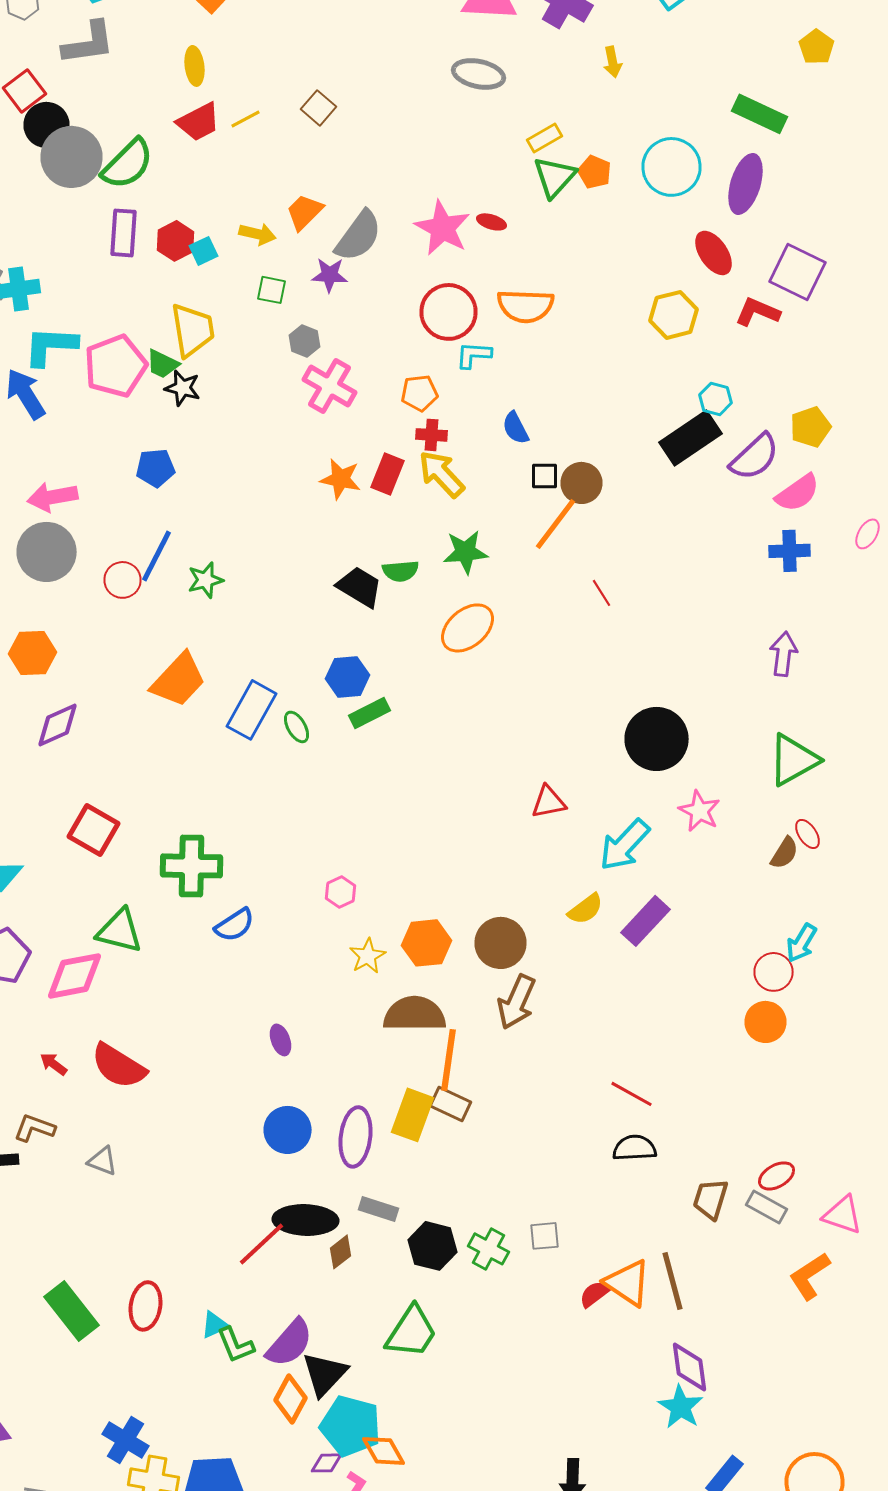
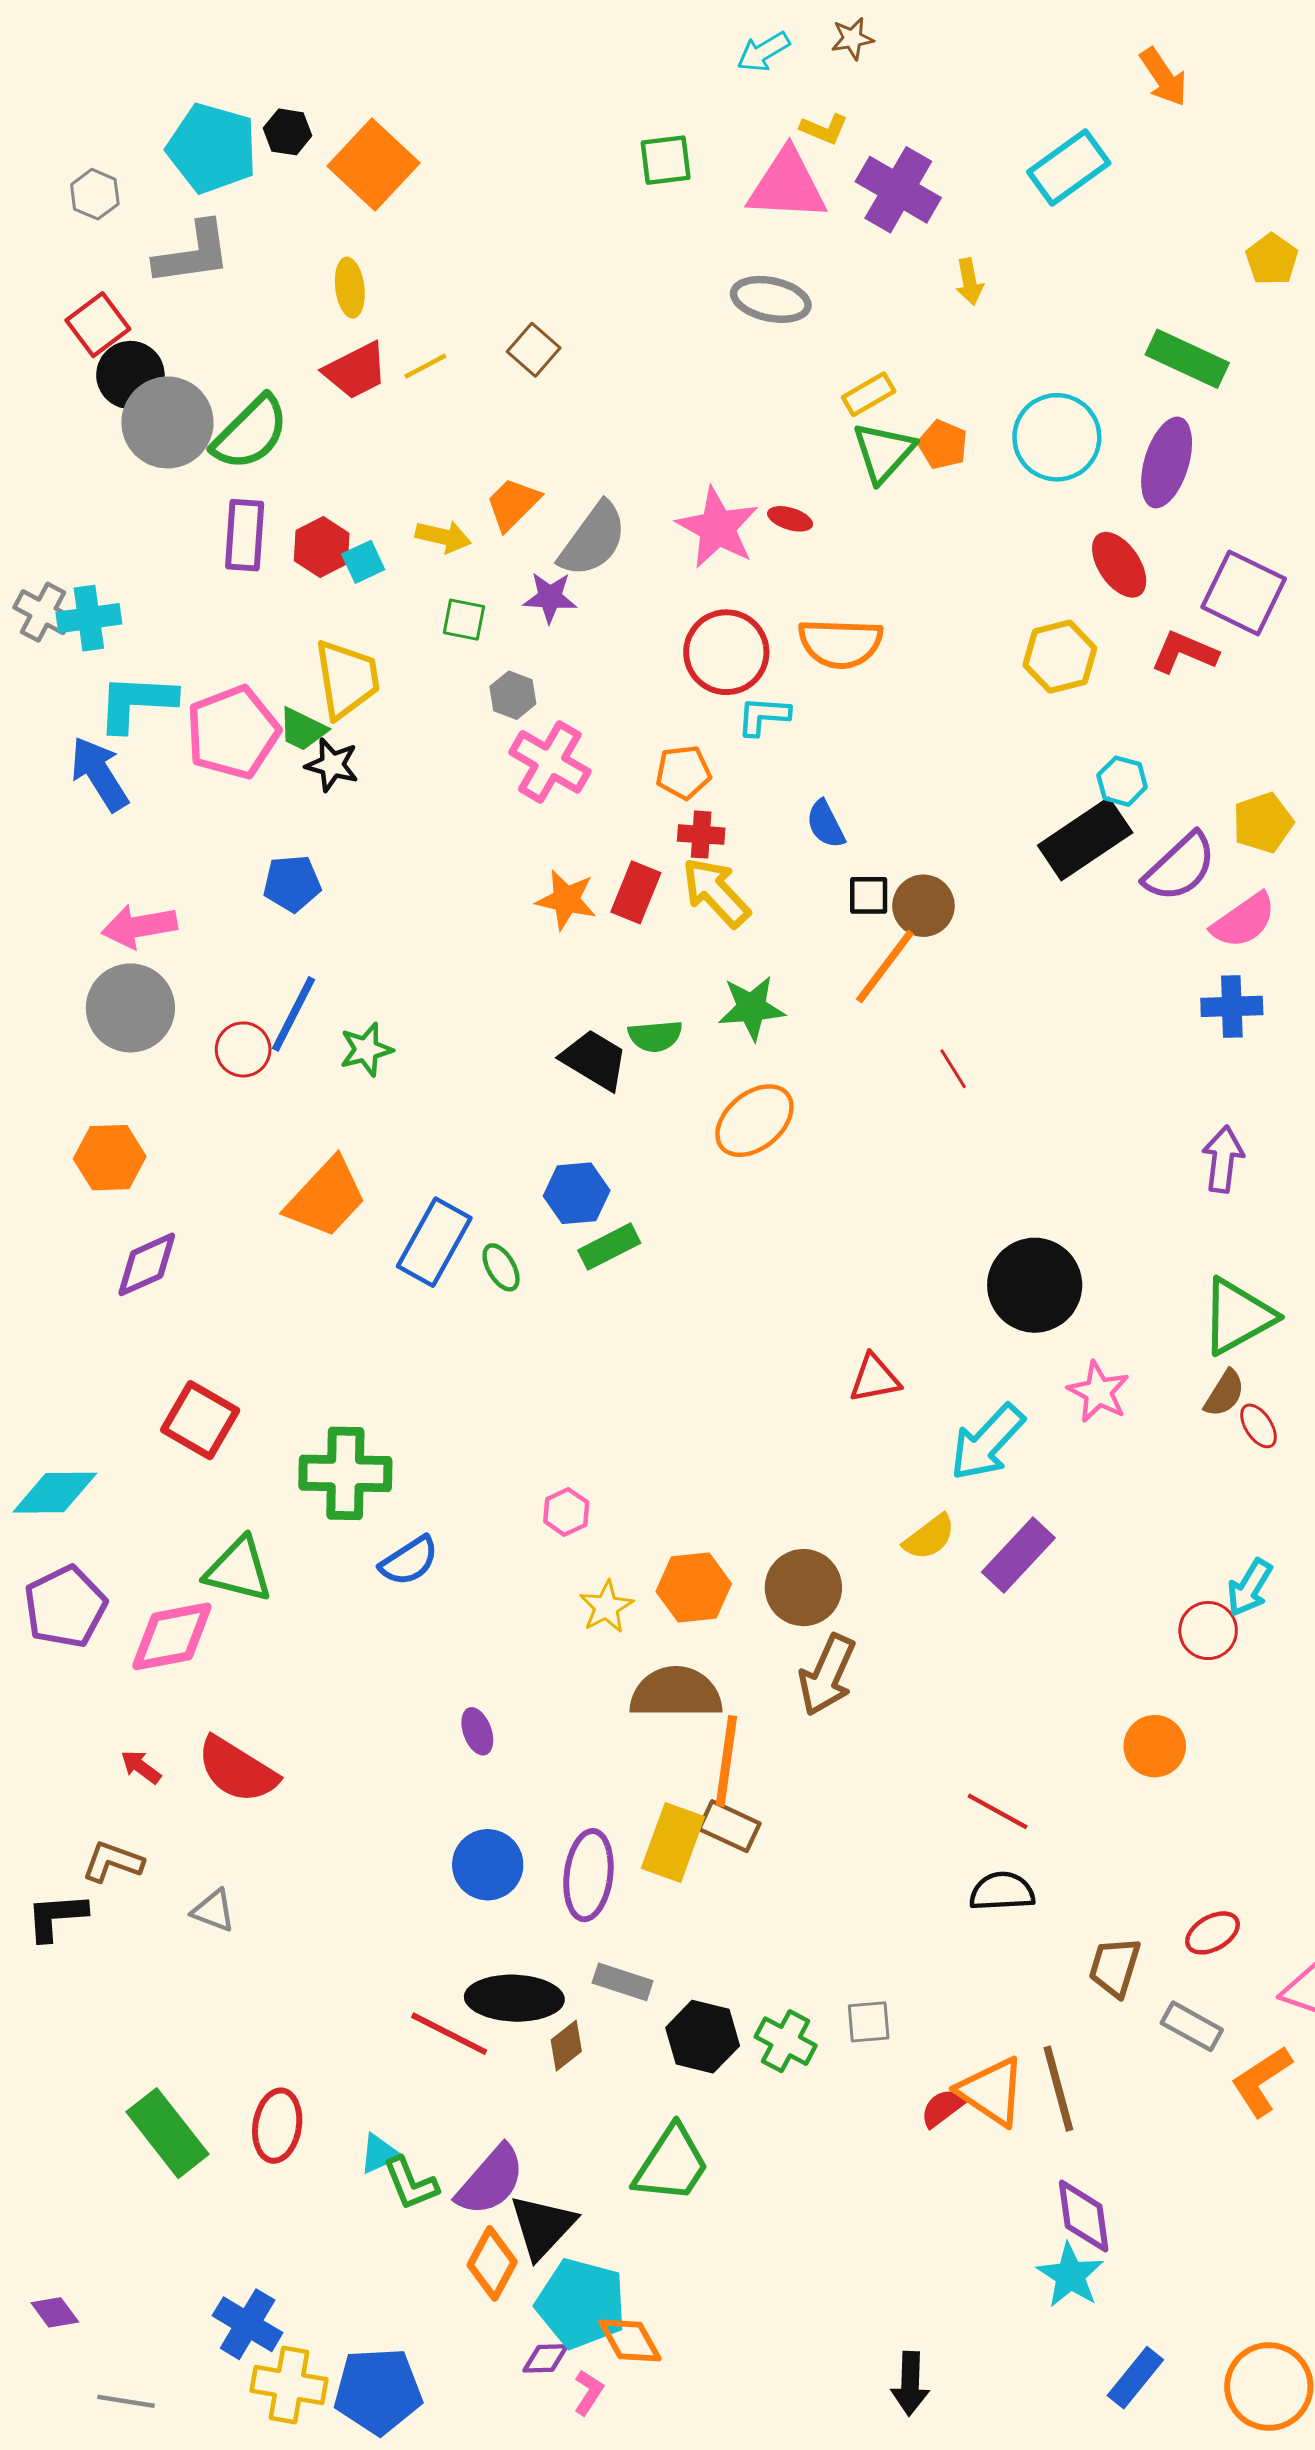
brown semicircle: (784, 853) -> (1224, 1393), moved
orange circle: (766, 1022) -> (1155, 1746), moved
gray rectangle: (766, 1207) -> (1192, 2026), moved
red line: (262, 1244) -> (449, 2034), turned 70

